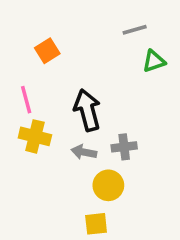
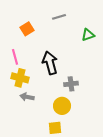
gray line: (135, 30) -> (59, 17), moved
gray arrow: (84, 152) -> (27, 97), moved

